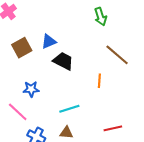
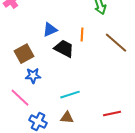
brown square: (22, 48) -> (24, 54), moved
orange line: (99, 81) -> (82, 35), moved

